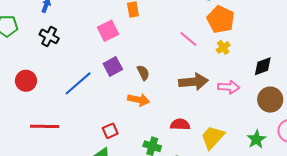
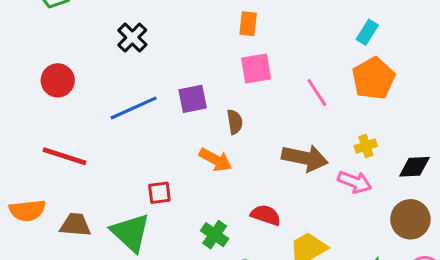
pink square: (108, 31) -> (256, 69), moved
black cross: (49, 36) -> (132, 38), moved
yellow cross: (223, 47) -> (366, 146), moved

